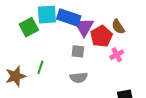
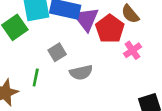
gray square: (78, 51) -> (57, 52), moved, turned -32
gray semicircle: (79, 78) -> (81, 72), moved

